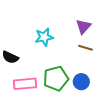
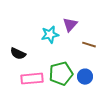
purple triangle: (83, 27) -> (70, 25), moved

